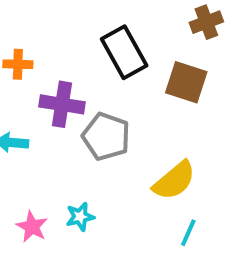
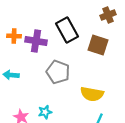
purple cross: (62, 104) -> (36, 41), moved
yellow semicircle: (174, 181) -> (92, 94), turned 50

